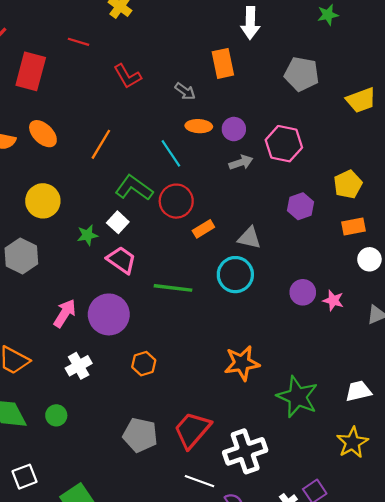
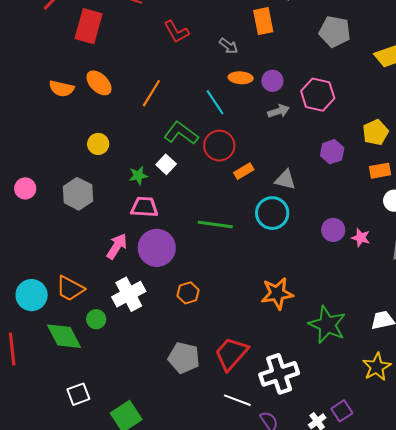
yellow circle: (43, 201) -> (98, 144), size x0.7
pink trapezoid: (121, 260) -> (144, 207), moved, turned -32
white cross: (79, 366) -> (129, 294), size x1.4
green circle: (56, 415) -> (96, 319), moved

